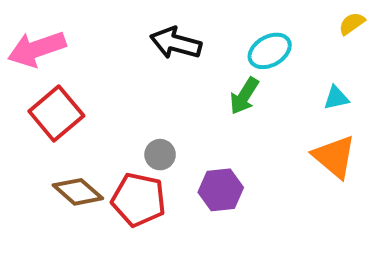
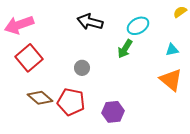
gray circle: (160, 155) -> (82, 68), moved
purple hexagon: (221, 190) -> (113, 112), moved

